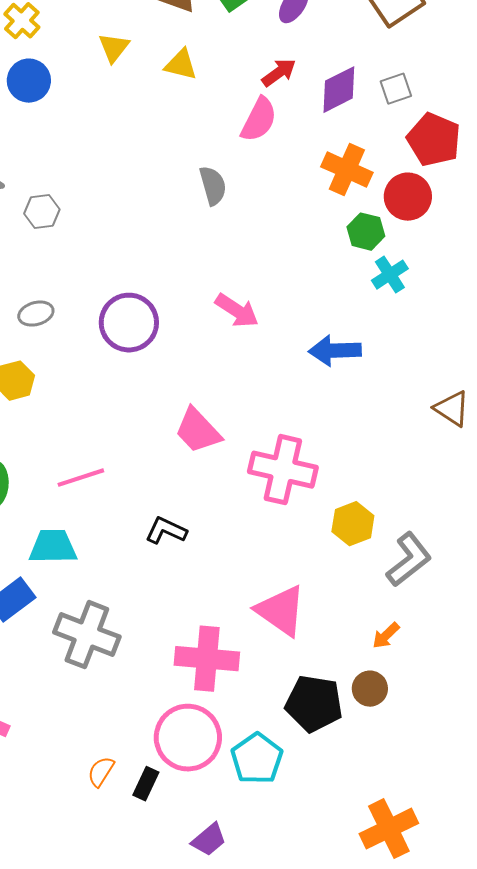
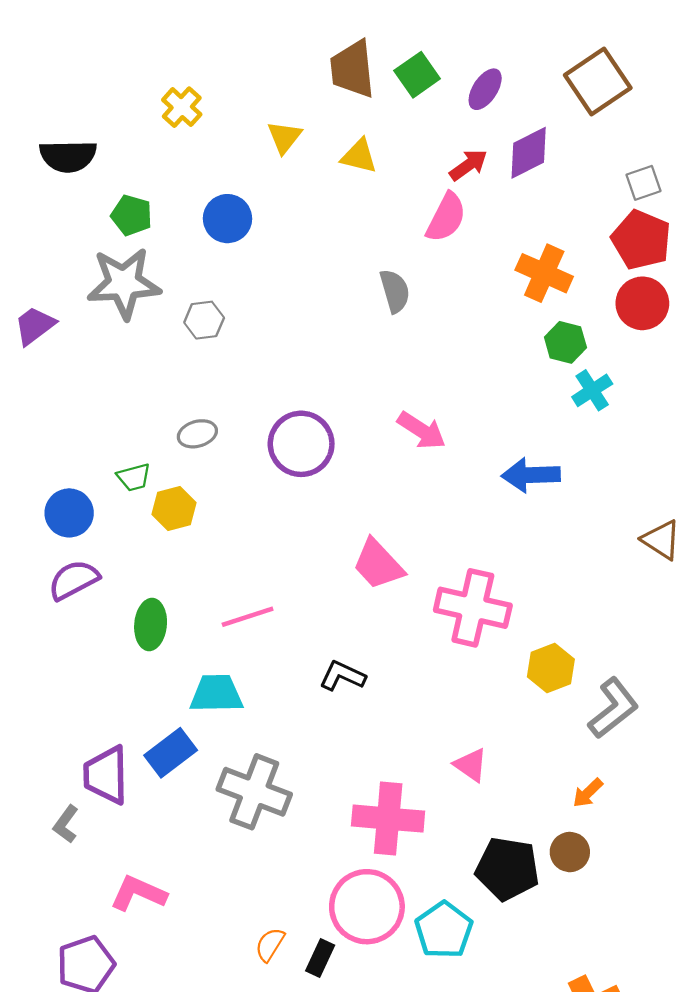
blue circle: (29, 81) -> (227, 219), moved
gray square: (396, 89) -> (643, 183), moved
purple diamond: (339, 90) -> (529, 153), moved
red circle: (408, 197) -> (642, 303), moved
pink triangle: (281, 611) -> (471, 765), size x0.6

